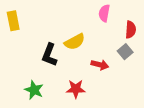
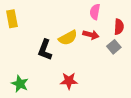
red arrow: (100, 65) -> (91, 35), moved
green star: (34, 90) -> (20, 84), moved

